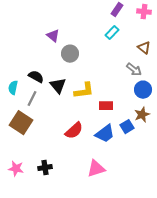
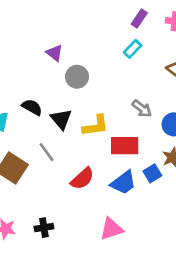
gray arrow: (134, 70) -> (142, 108), moved
gray line: (32, 99) -> (47, 152), moved, turned -63
red rectangle: (106, 106) -> (125, 146), size x1.5

